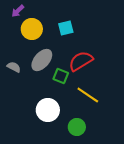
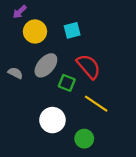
red semicircle: (81, 61) -> (89, 66), turned 80

